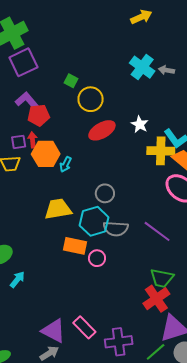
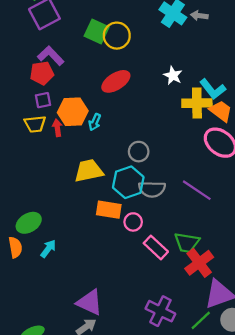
green square: (71, 81) -> (97, 32), size x1.6
yellow circle: (91, 99) -> (117, 36), moved
red pentagon: (39, 115) -> (42, 73), moved
red ellipse: (102, 130) -> (116, 81), moved
red arrow: (33, 140) -> (57, 128), moved
green trapezoid: (162, 278) -> (187, 243), moved
pink rectangle: (84, 327) -> (156, 247), moved
purple cross: (119, 342) -> (160, 311), turned 36

